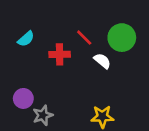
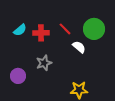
red cross: (60, 54) -> (41, 33), moved
gray star: (43, 115) -> (44, 63), moved

